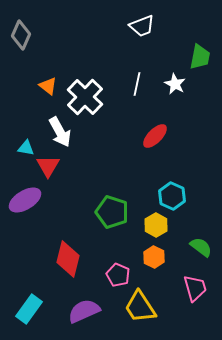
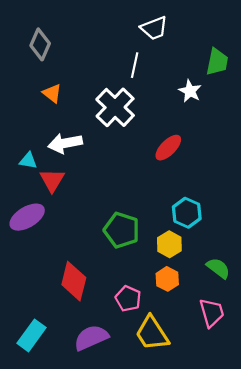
gray diamond: (21, 35) -> (40, 44), moved
white line: (137, 84) -> (135, 65), moved
white cross: (85, 97) -> (115, 107), moved
white arrow: (60, 132) -> (65, 143), turned 108

